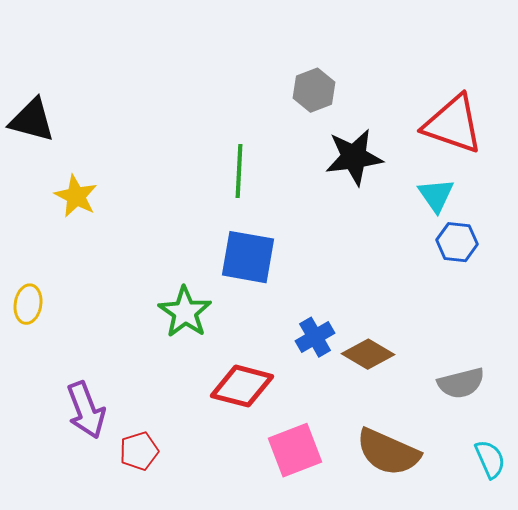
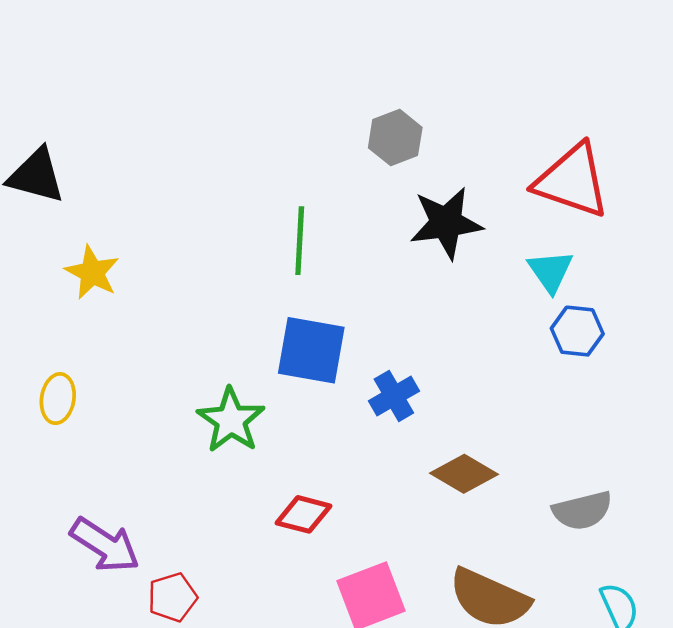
yellow ellipse: (28, 304) -> (58, 399), moved
blue cross: (315, 337) -> (394, 396), moved
red diamond: (242, 386) -> (304, 514), size x0.7
purple arrow: (86, 410) -> (105, 545), turned -36

